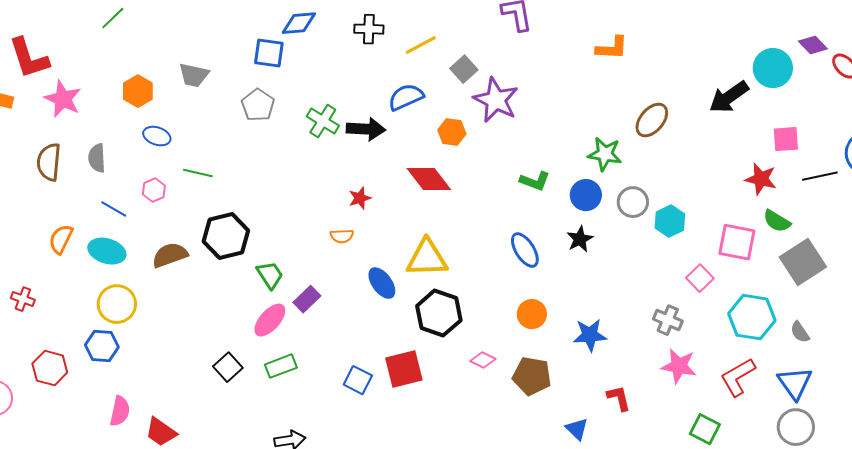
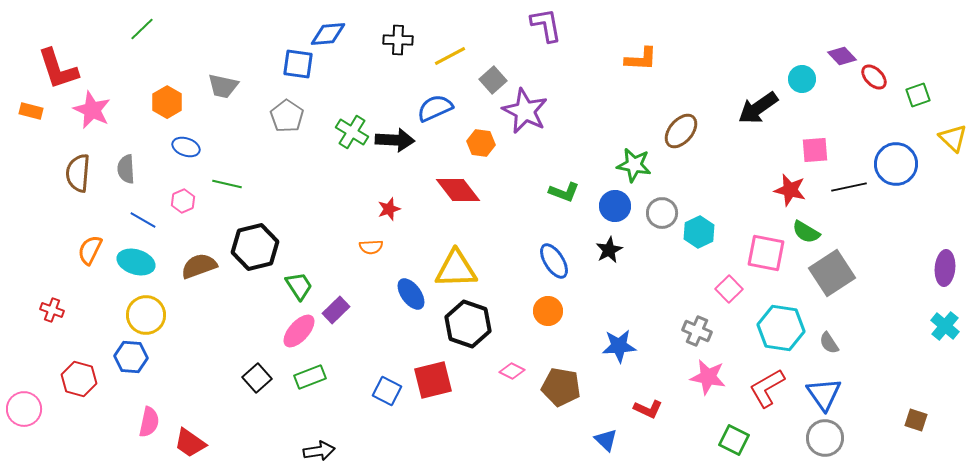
cyan circle: (773, 68) -> (802, 79), size x0.7
orange circle: (532, 314) -> (548, 311), moved
red L-shape: (619, 398) -> (648, 409), turned 128

